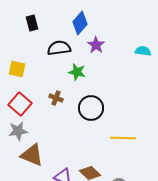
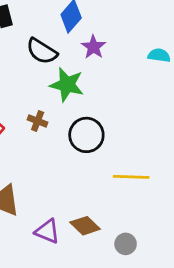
black semicircle: (59, 48) -> (42, 51), turned -140
green star: (77, 72) -> (67, 85), size x1.4

